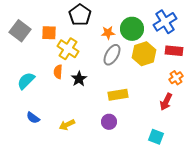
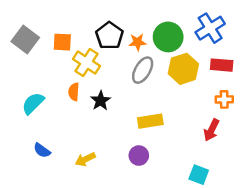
black pentagon: (80, 15) -> (109, 36), moved
orange cross: (176, 78) -> (224, 99), turned 32

